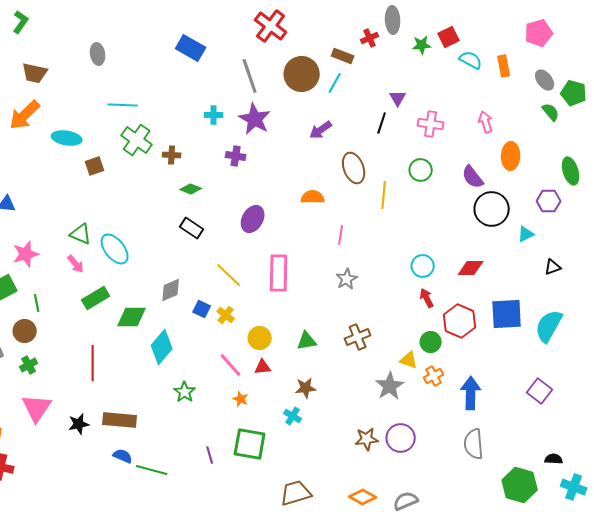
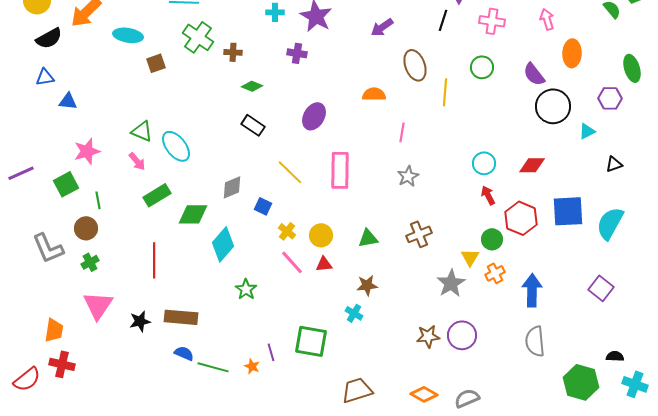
yellow cross: (226, 315) -> (287, 231), moved
yellow triangle: (409, 360) -> (470, 257), turned 42
orange star: (241, 399) -> (252, 366), moved

